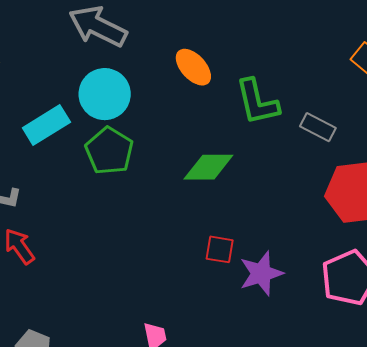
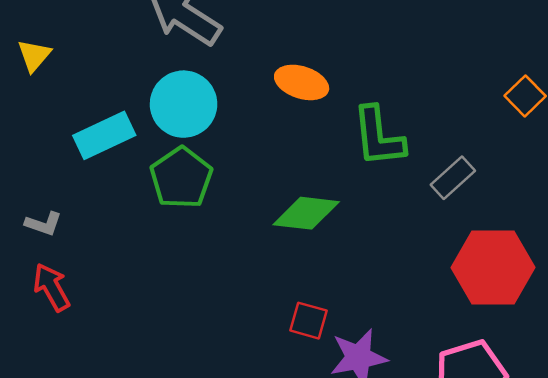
orange ellipse: (193, 67) -> (302, 82), turned -36
gray rectangle: (318, 127) -> (453, 178), turned -76

